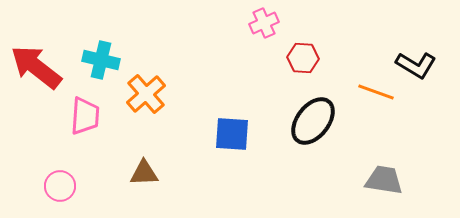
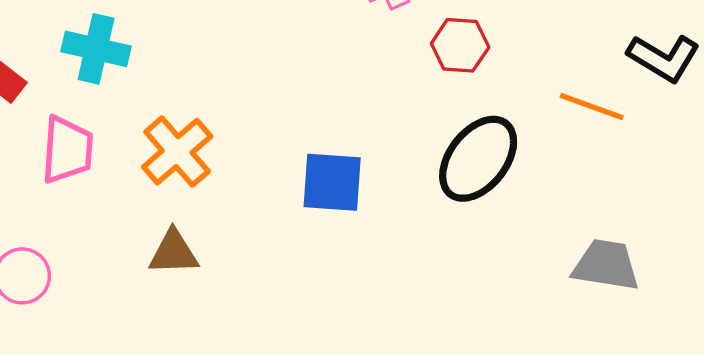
orange cross: (146, 94) -> (177, 152), moved

